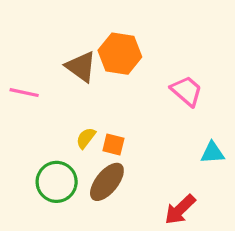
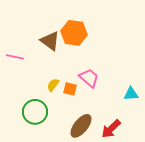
pink trapezoid: (187, 91) -> (89, 78), moved
brown ellipse: (107, 182) -> (81, 126), moved

